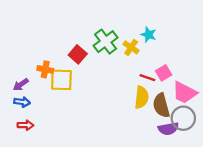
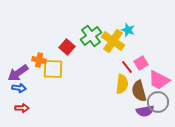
yellow cross: (131, 47) -> (113, 41), size x1.6
red line: (147, 78) -> (127, 67), turned 32
purple arrow: (21, 85) -> (18, 73), size x1.5

